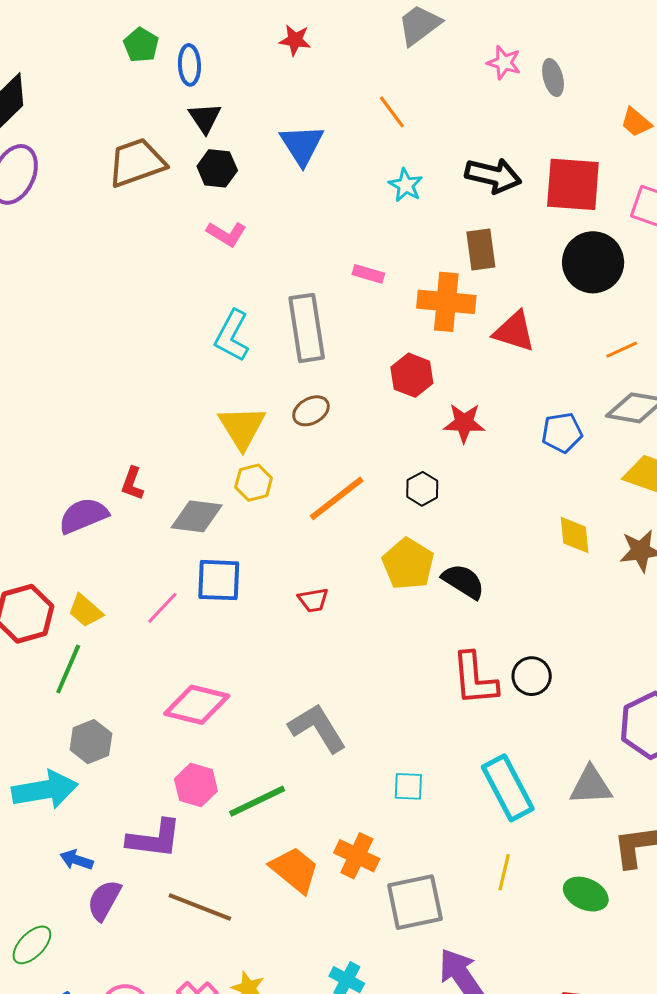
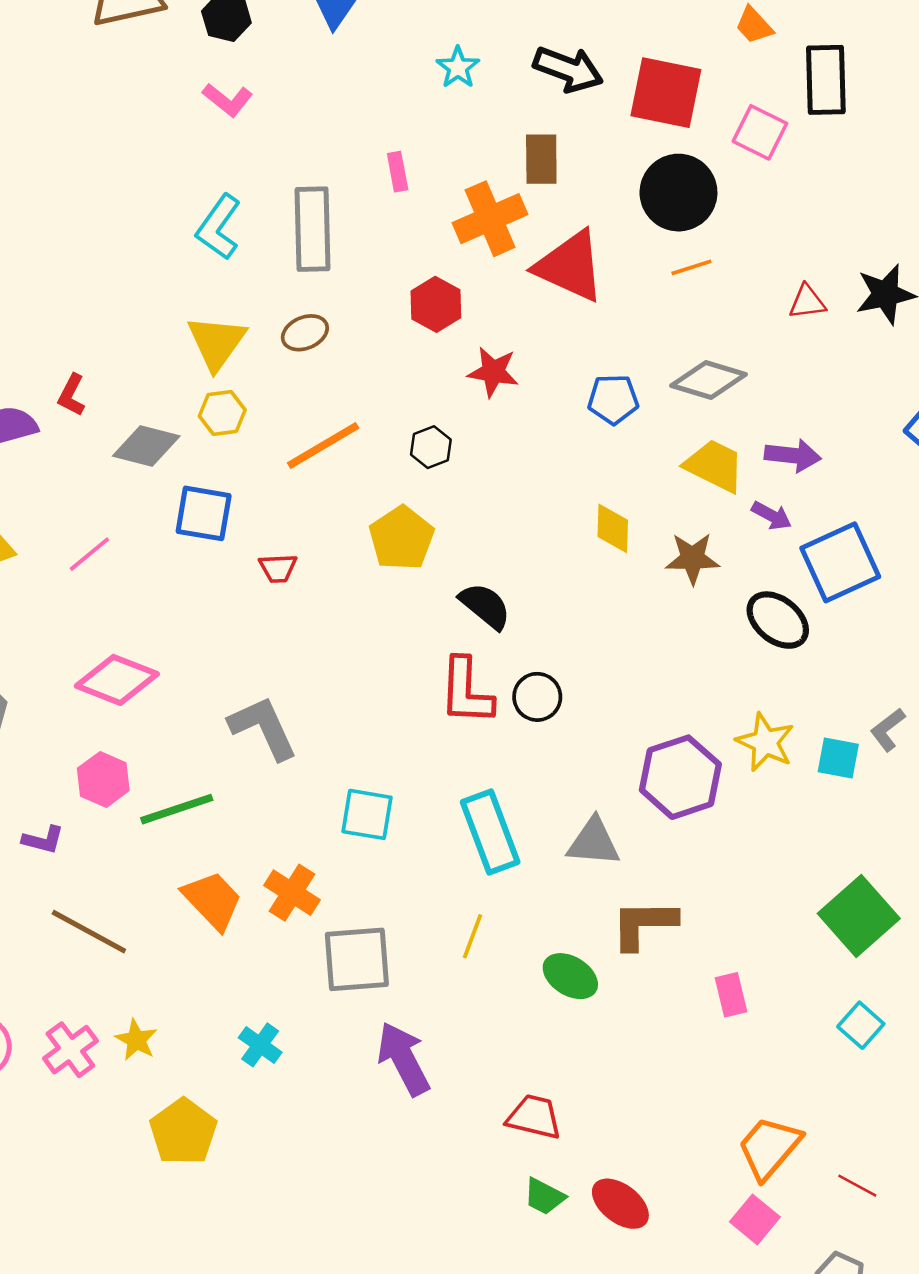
pink rectangle: (368, 274) -> (398, 172), turned 56
orange cross: (446, 302) -> (490, 219), turned -36
red triangle: (514, 332) -> (570, 266), size x1.4
orange line: (622, 350) -> (691, 267), moved
blue square: (219, 580) -> (204, 513), moved
black semicircle: (463, 581) -> (485, 606), moved
cyan square: (408, 786) -> (367, 814), size x1.4
purple L-shape: (154, 839) -> (43, 840), size x0.6

